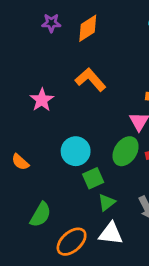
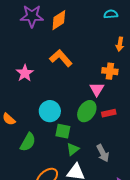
purple star: (51, 23) -> (32, 16), size x1.6
green square: (93, 178) -> (63, 131), turned 35
green semicircle: (40, 215) -> (28, 142), moved

